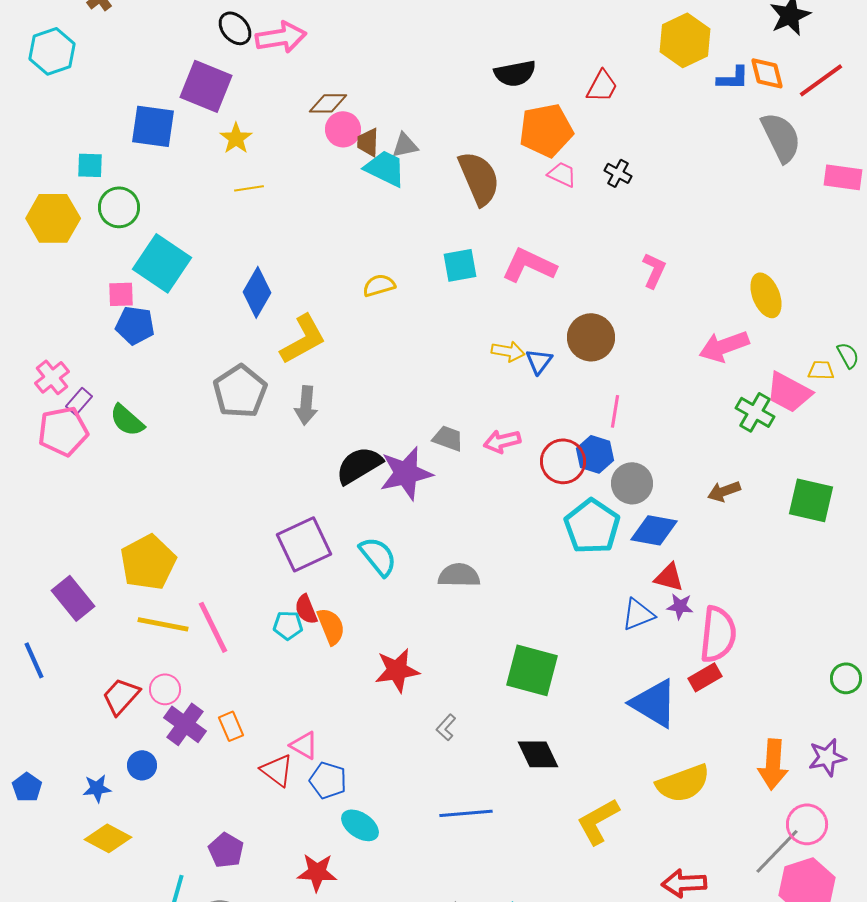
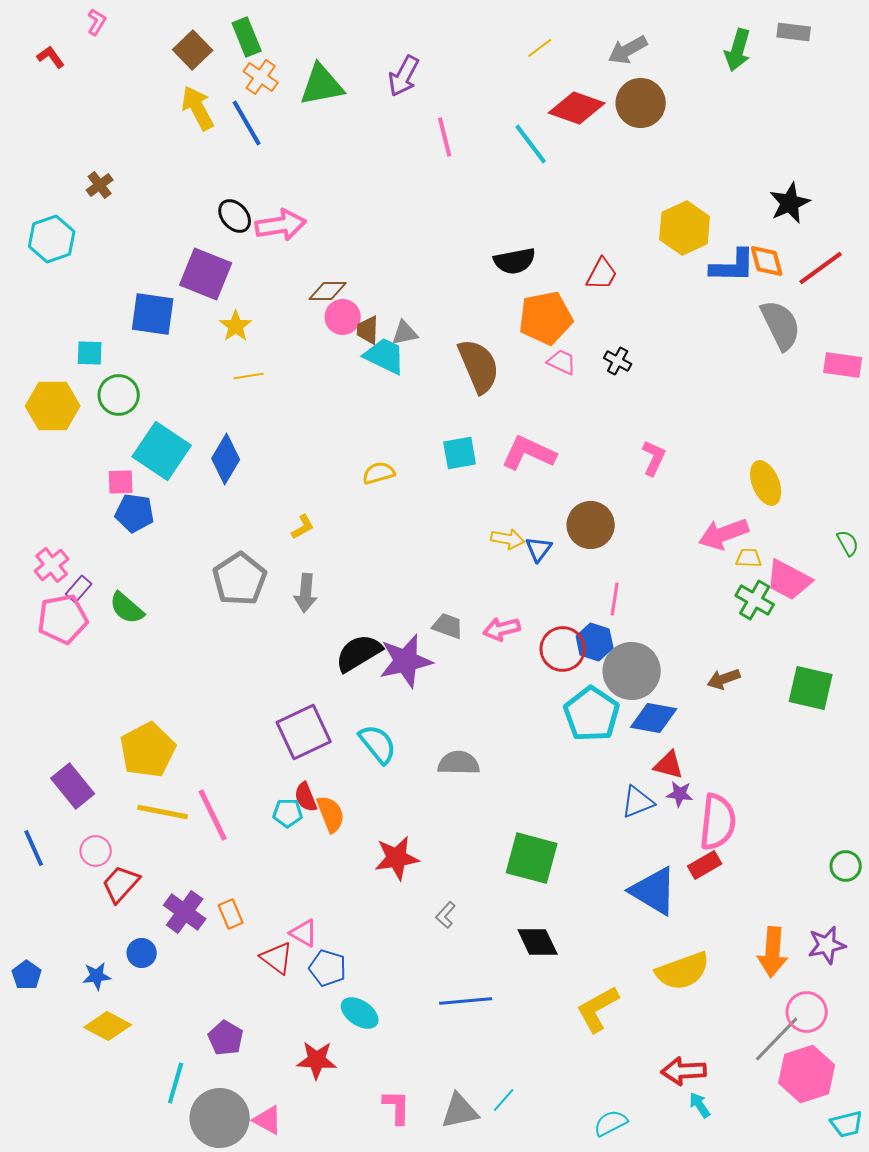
blue L-shape: (733, 78) -> (733, 266), size x1.4
blue diamond: (257, 292) -> (226, 459), moved
yellow L-shape: (303, 339) -> (303, 527), size x0.5
yellow trapezoid: (821, 370) -> (749, 558), moved
gray circle: (632, 483) -> (632, 671), size x1.4
pink circle: (165, 689) -> (96, 851), moved

